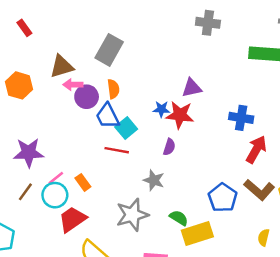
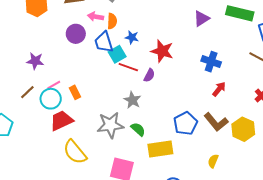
pink arrow: (73, 85) -> (96, 17), moved
purple triangle: (192, 88) -> (202, 19), moved, turned -30
purple circle: (87, 97) -> (76, 34), moved
blue star: (161, 109) -> (132, 37), moved
red arrow: (256, 149) -> (219, 89), size x0.7
red line: (117, 150) -> (128, 67), moved
purple star: (29, 153) -> (35, 61), size x0.7
green semicircle: (179, 218) -> (138, 129), moved

